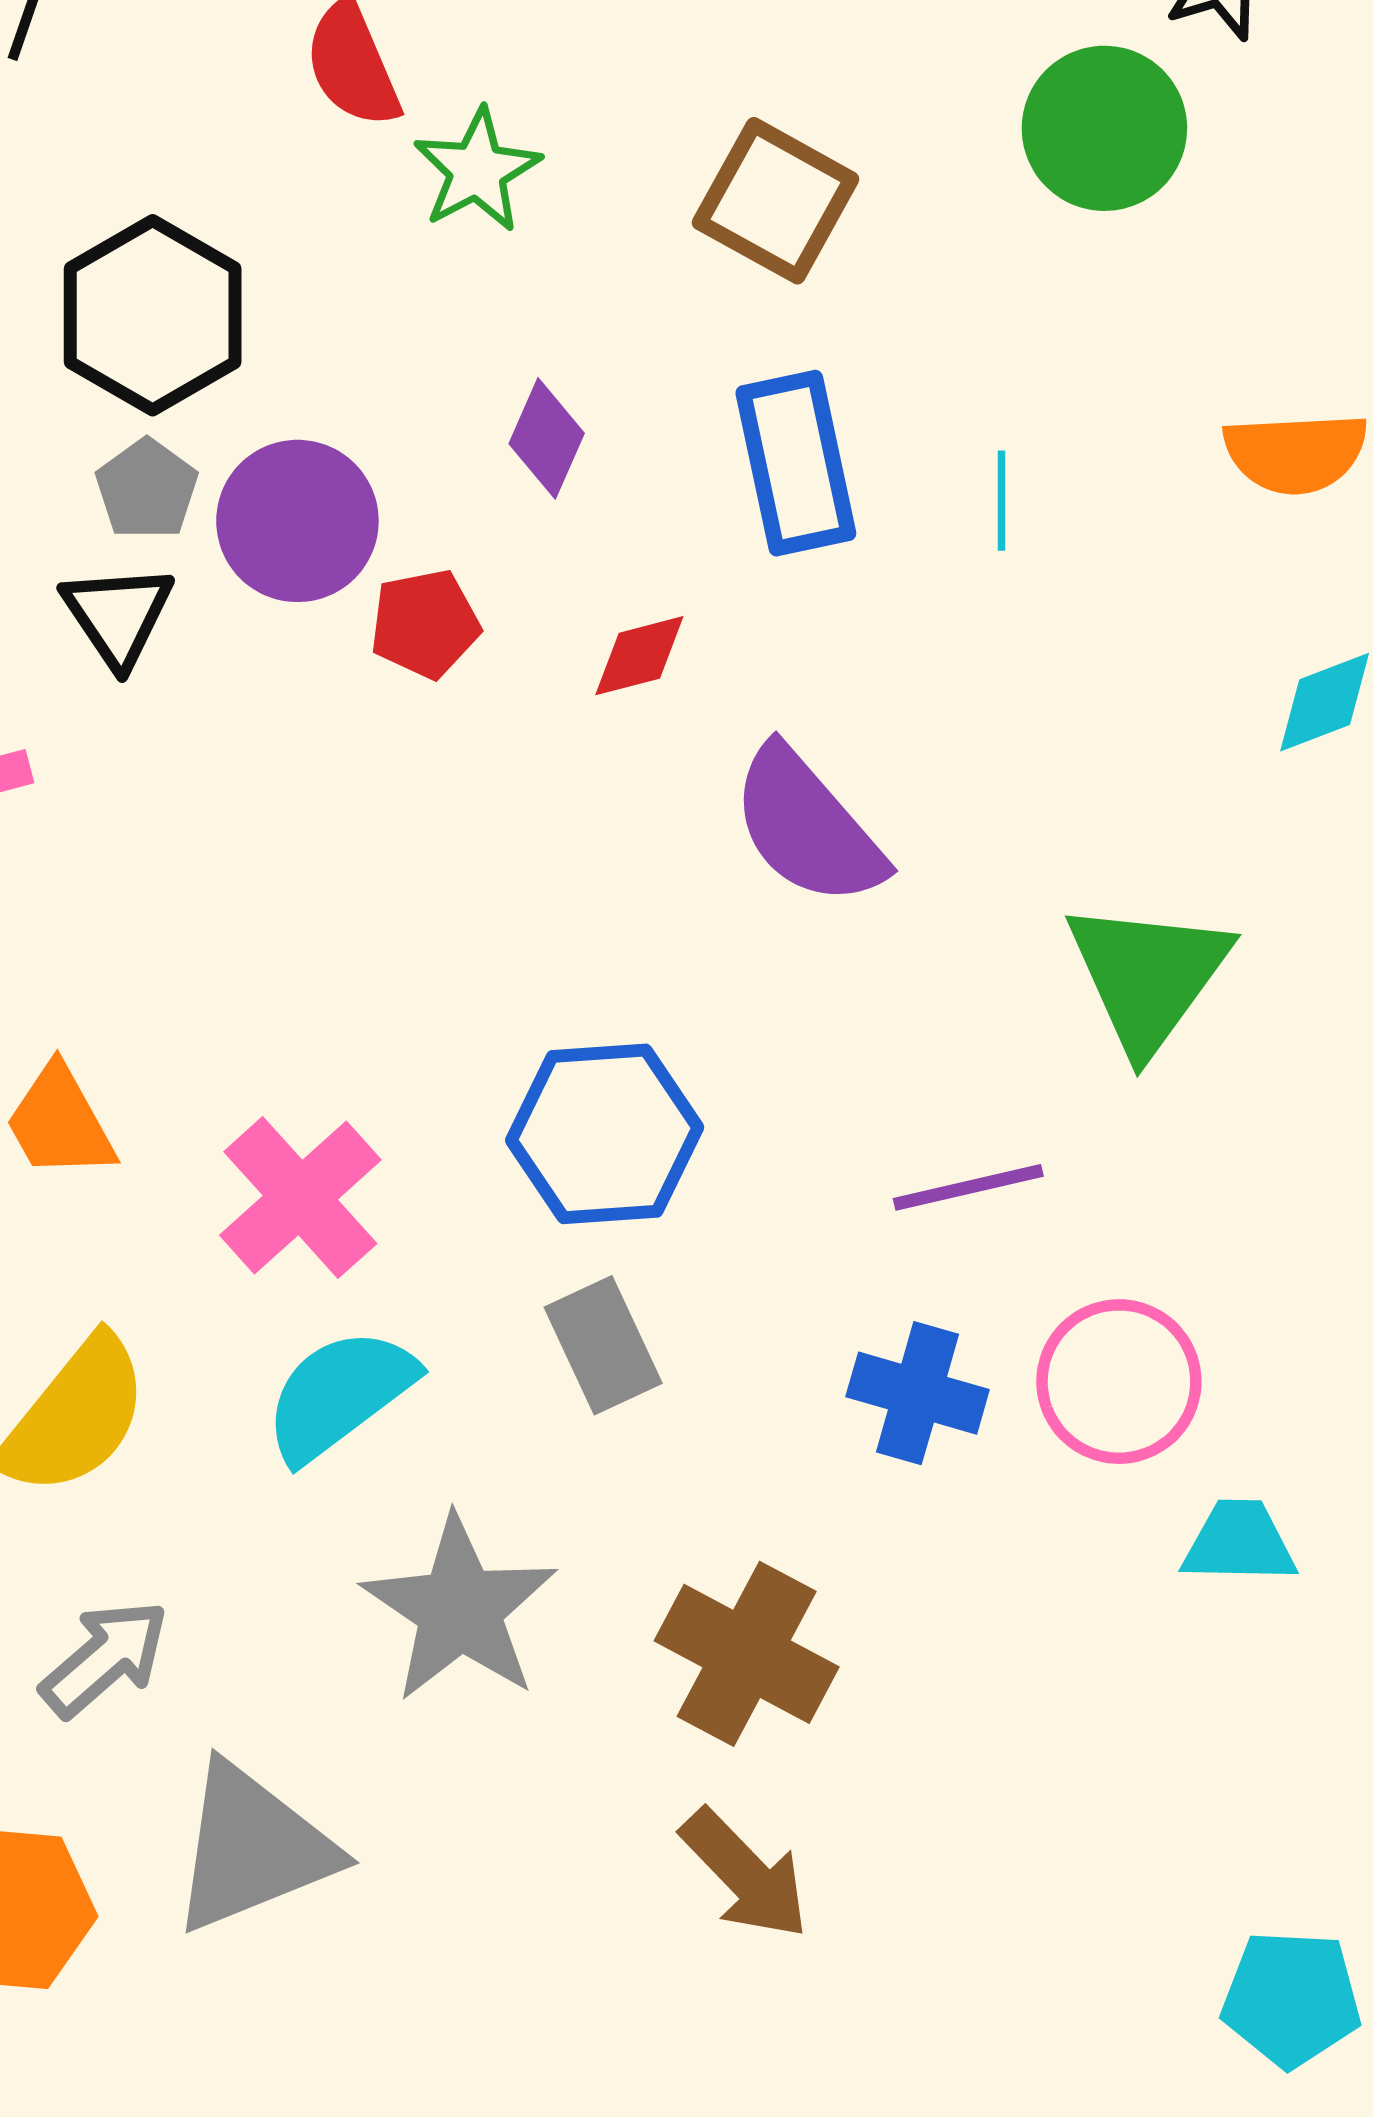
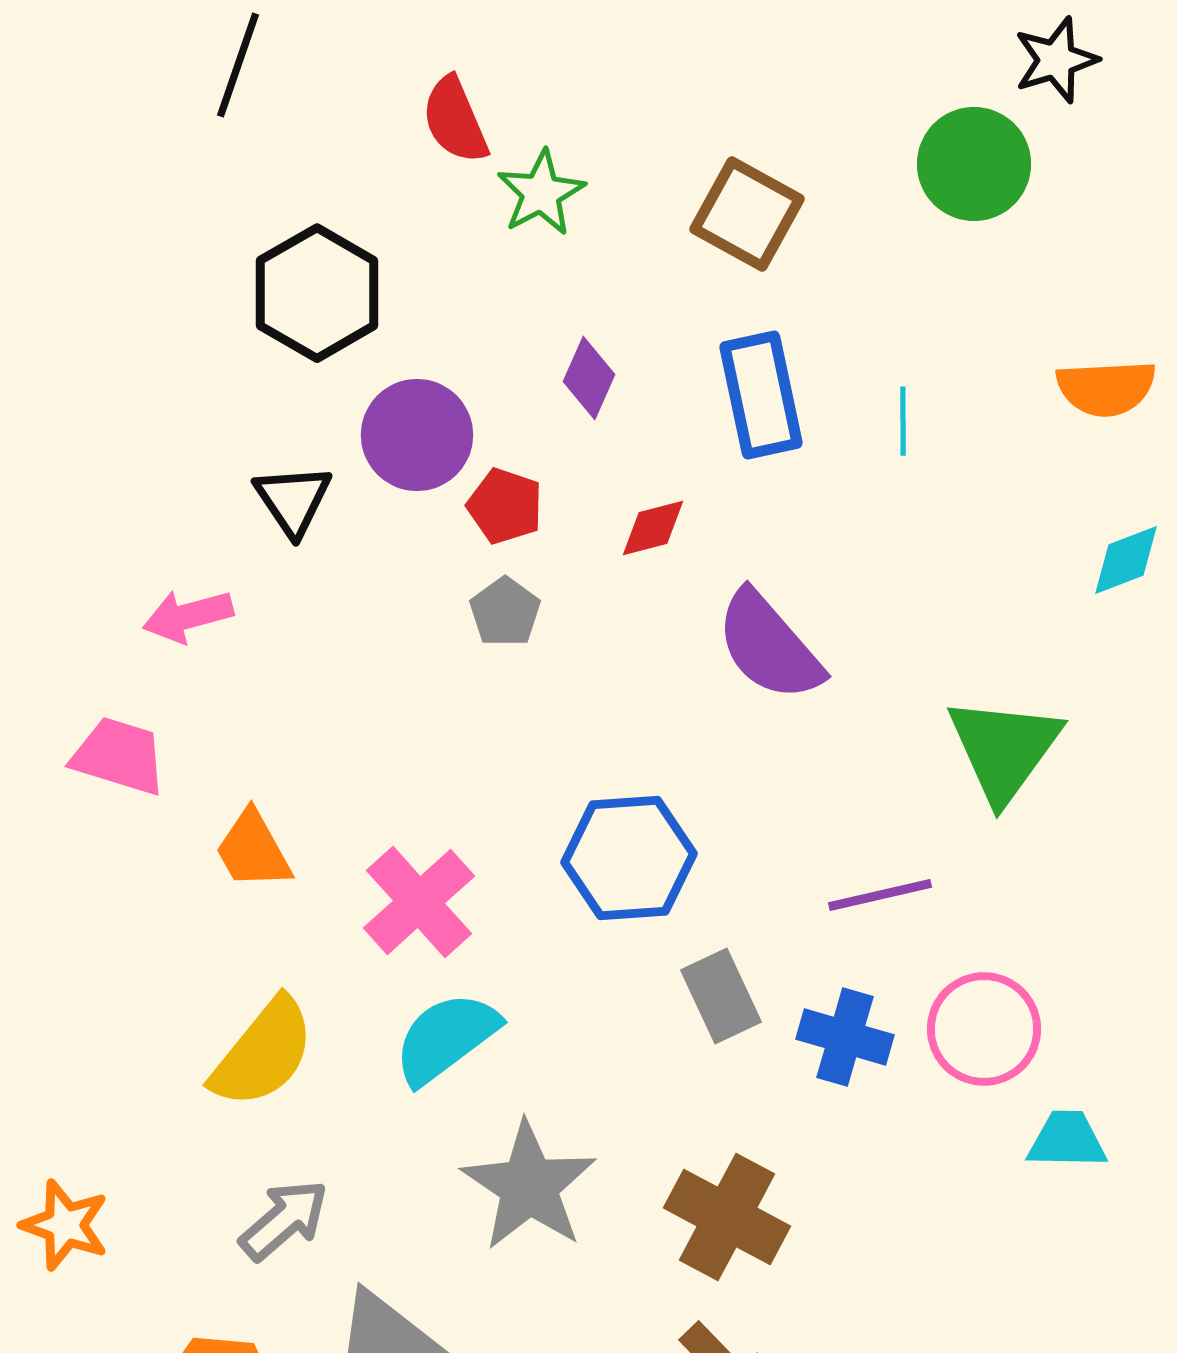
gray pentagon: (147, 489) -> (505, 612), moved
red pentagon: (425, 624) -> (505, 506), turned 30
gray rectangle: (603, 1345) -> (721, 996), moved

